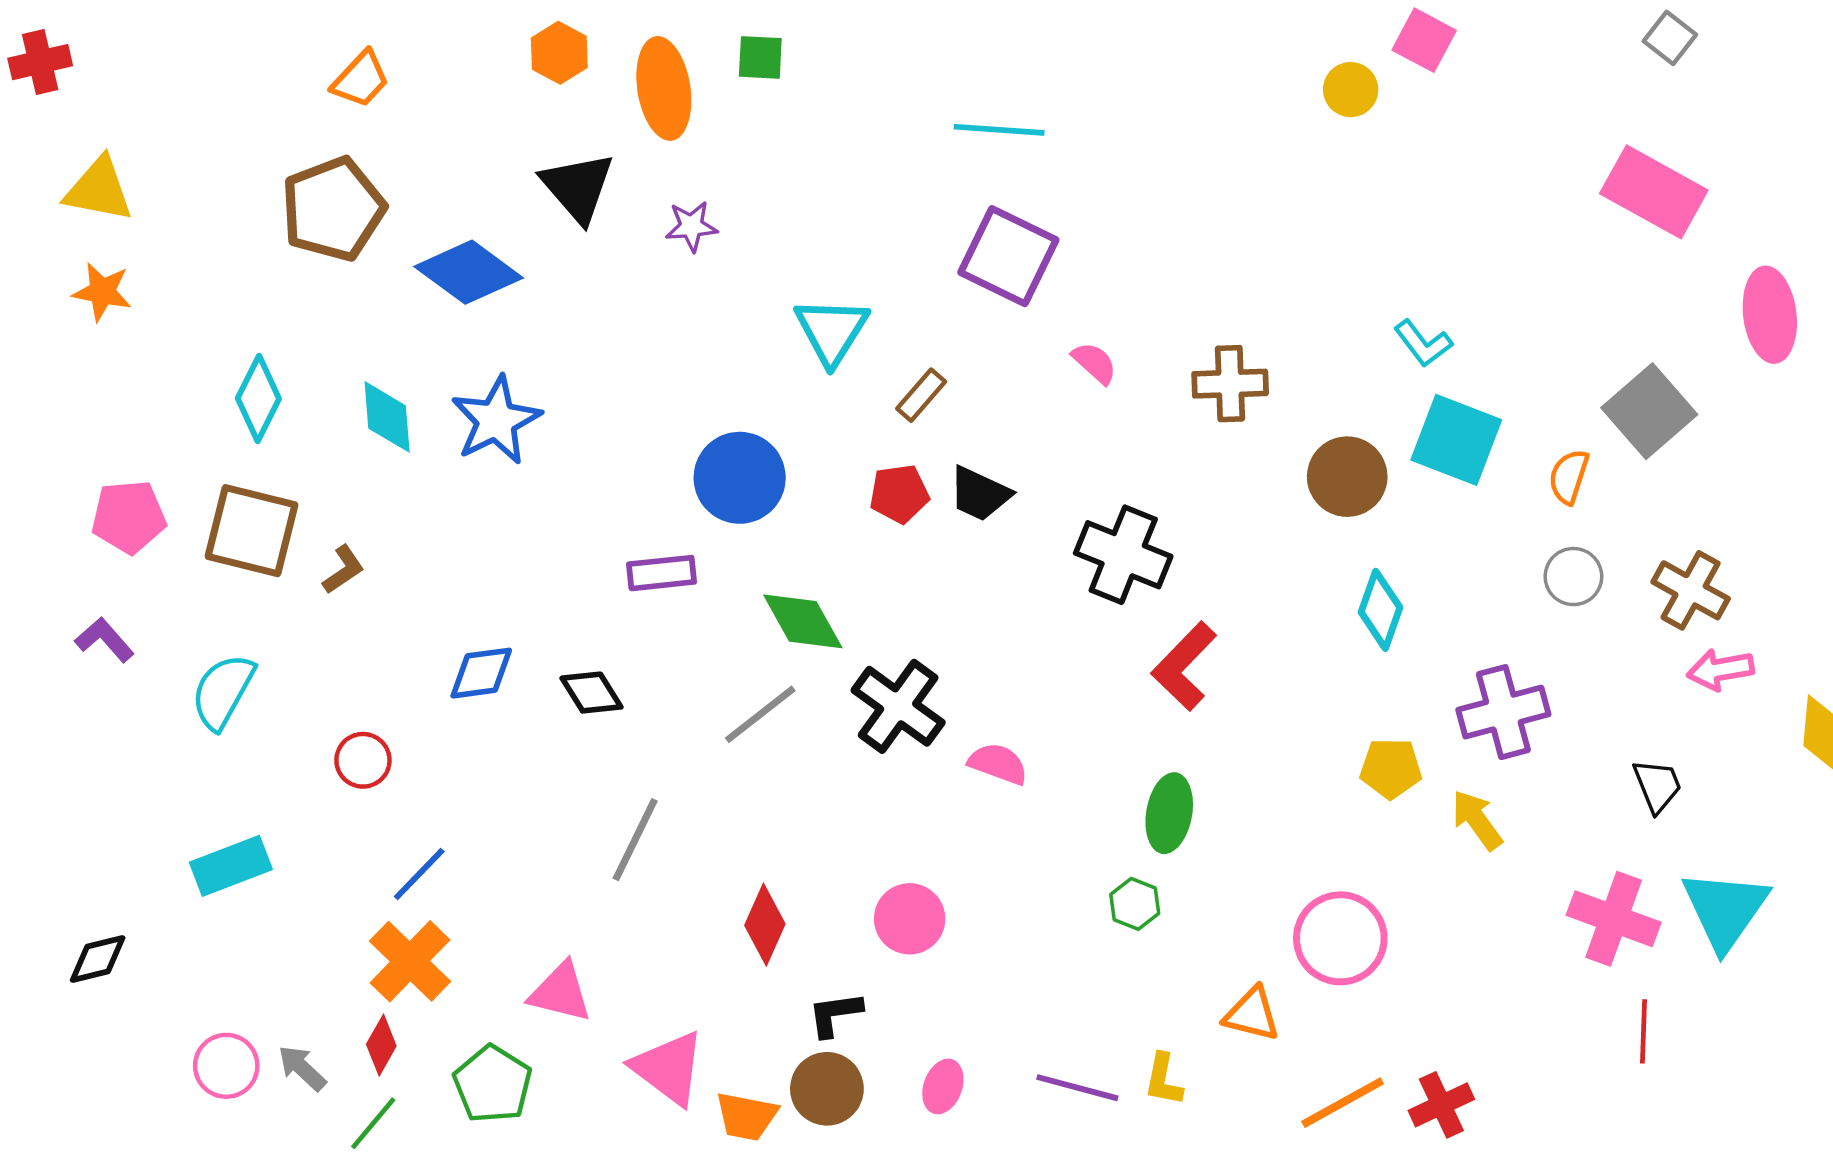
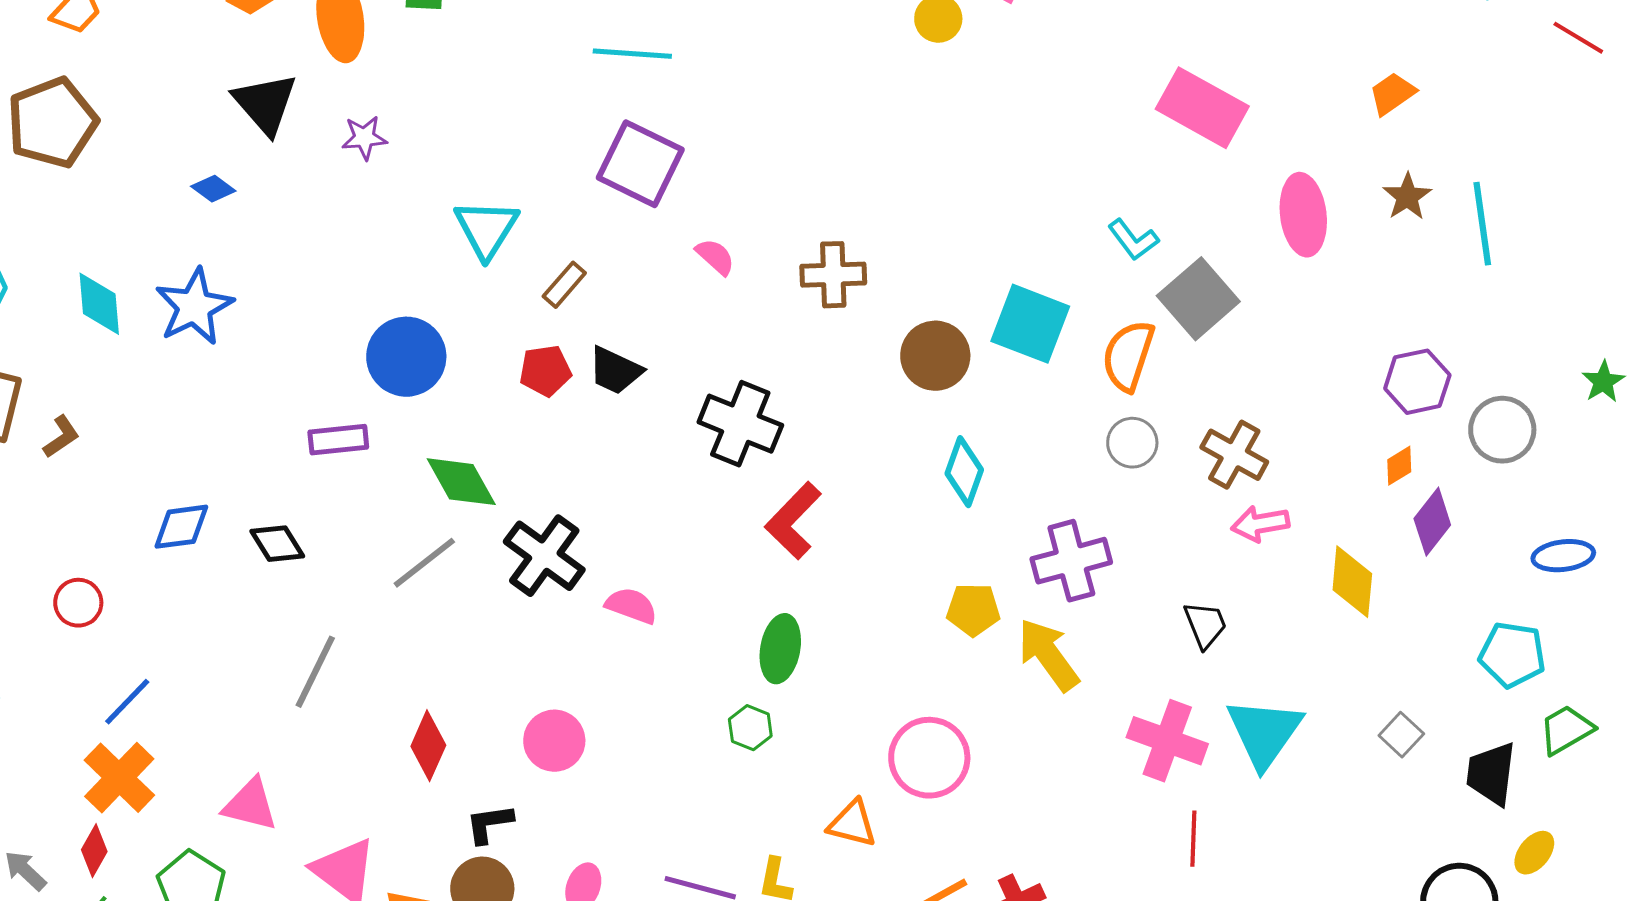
blue diamond: (469, 272) -> (213, 189), moved, size x0.5
cyan L-shape: (1423, 343) -> (1133, 240), moved
orange semicircle: (1569, 477) -> (1128, 356), size x1.5
yellow arrow: (1477, 820) -> (1048, 655), size x1.4

